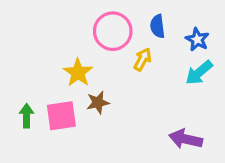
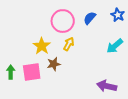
blue semicircle: (158, 26) -> (90, 18), turned 48
blue star: (197, 39) -> (118, 15), moved
yellow arrow: (143, 59) -> (69, 44), moved

